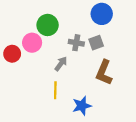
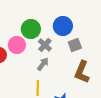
blue circle: (102, 14) -> (63, 26), moved
gray cross: (76, 43) -> (45, 45), moved, turned 32

